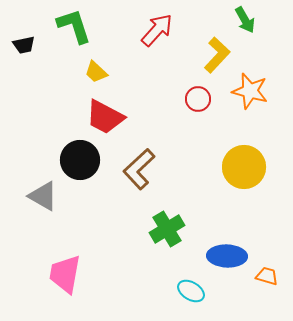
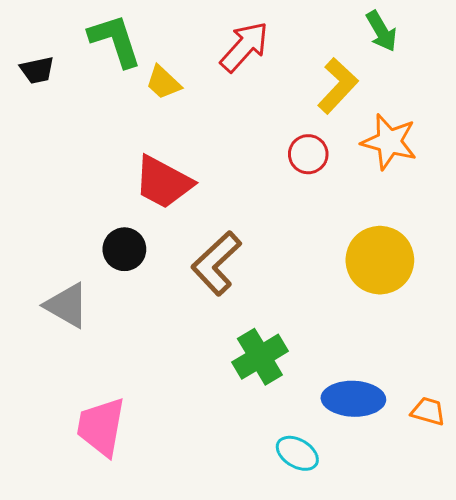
yellow trapezoid: (96, 72) -> (163, 83), moved
black circle: (80, 160) -> (124, 249), size x0.7
orange trapezoid: (267, 276) -> (428, 411), moved

